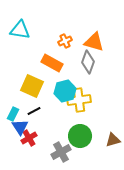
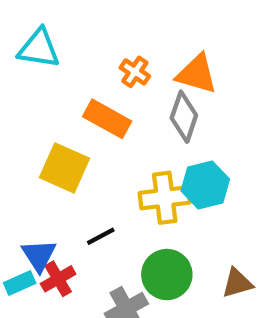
orange cross: (65, 41) -> (135, 72), turned -32
cyan hexagon: (65, 91) -> (205, 185), moved
black line: (34, 111) -> (101, 236), moved
cyan rectangle: (13, 114) -> (20, 283), moved, turned 40

